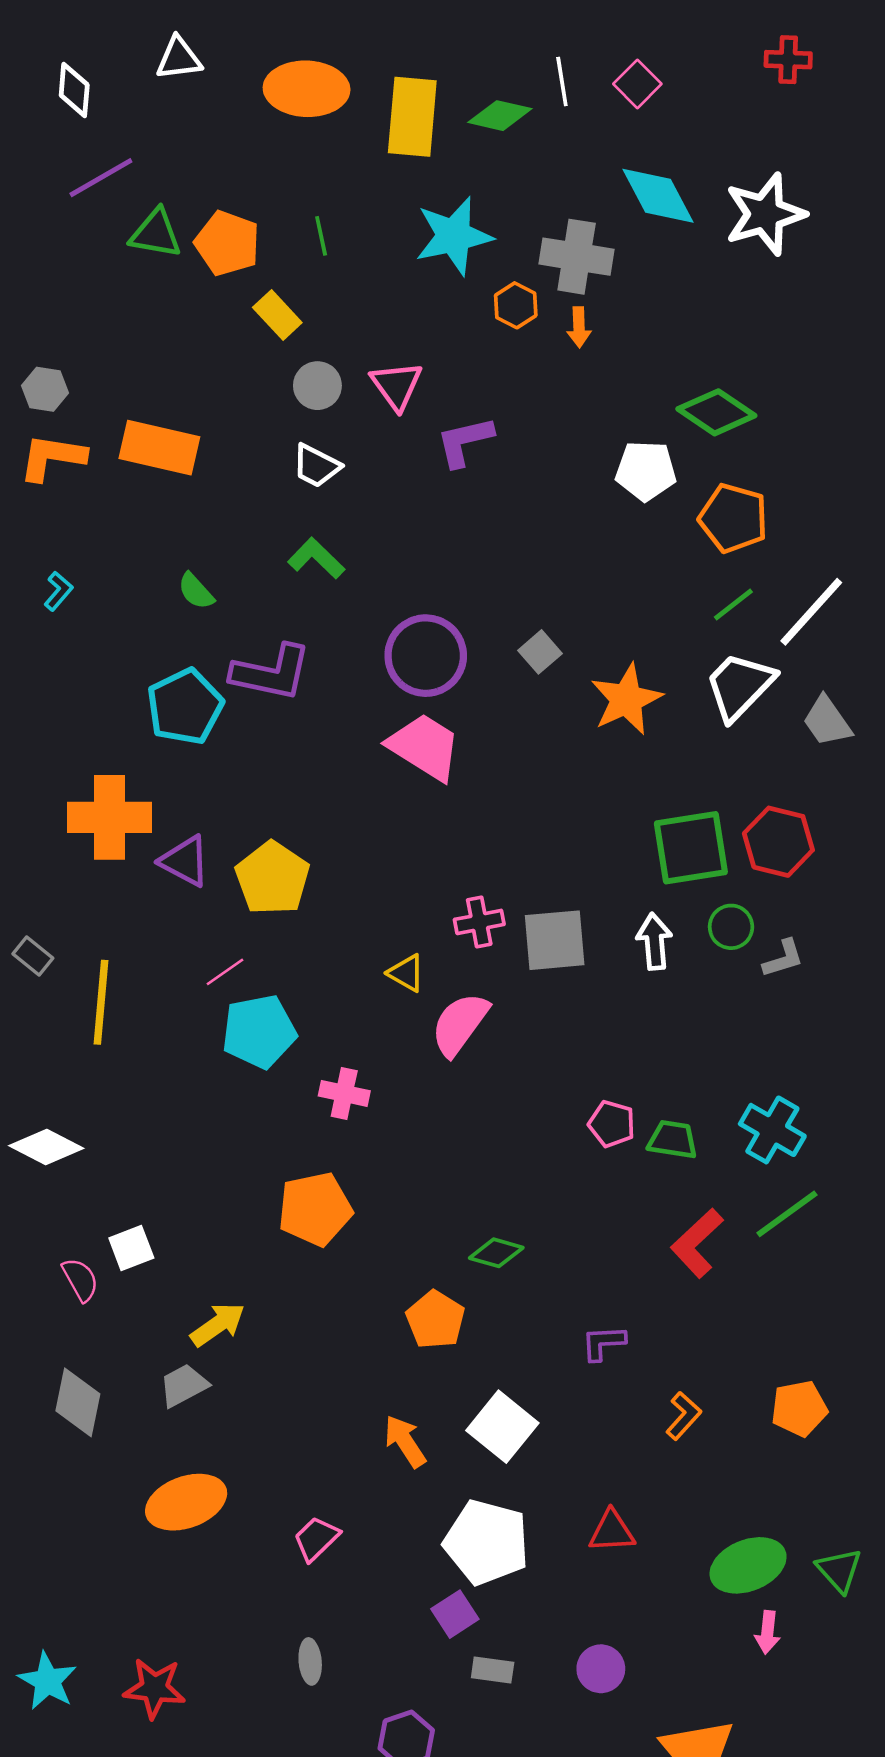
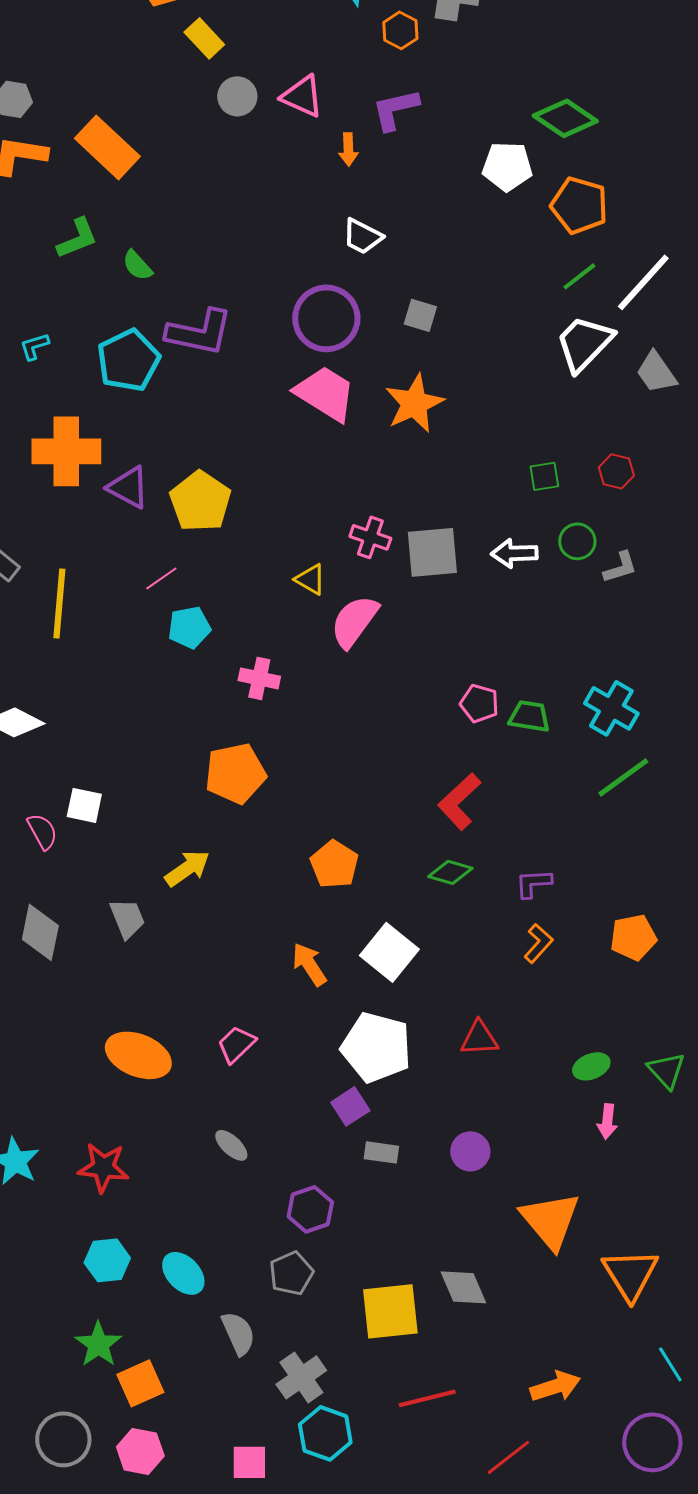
orange arrow: (579, 327) -> (348, 149), moved
pink triangle: (397, 386) -> (302, 96), turned -30
purple L-shape: (465, 442) -> (395, 109), moved
orange rectangle: (159, 448) -> (107, 147), turned 30
white trapezoid: (316, 466) -> (362, 236), moved
green L-shape: (316, 558) -> (77, 238), moved, turned 114
cyan L-shape: (58, 591) -> (34, 346), moved, turned -148
gray square: (540, 652) -> (420, 315), turned -32
orange star: (626, 699) -> (414, 403), moved
red hexagon: (778, 842) -> (616, 471), size x0.6
green square: (691, 848) -> (544, 476), size x0.5
pink cross: (479, 922) -> (370, 537), turned 30
white arrow: (654, 941) -> (514, 553), turned -87
cyan pentagon: (259, 1031) -> (189, 627), size x0.7
red L-shape: (697, 1243) -> (459, 801), moved
white square: (131, 1248) -> (84, 805), turned 33
green diamond: (496, 1253) -> (450, 872), moved
yellow arrow: (218, 1325) -> (187, 868), moved
purple L-shape: (603, 1343) -> (533, 883), moved
gray trapezoid: (184, 1385) -> (127, 918), turned 96
orange ellipse: (186, 1502) -> (138, 1055), moved, turned 42
green ellipse: (748, 1565) -> (591, 1066), size x0.6
gray ellipse: (310, 1661) -> (231, 1145), turned -42

